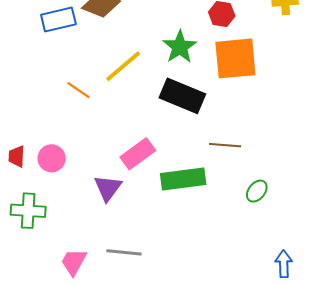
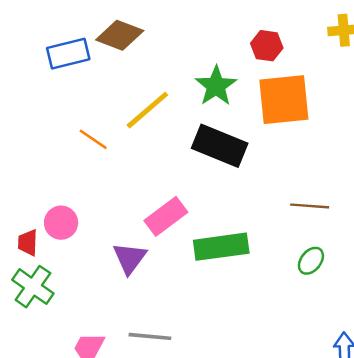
brown line: (225, 145) -> (310, 206), moved
red trapezoid: (17, 156) -> (28, 243), moved
green cross: (28, 211) -> (33, 287), turned 32

